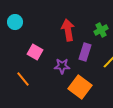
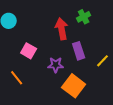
green cross: (101, 30) -> (84, 17), moved
purple rectangle: (85, 52) -> (79, 51), turned -36

